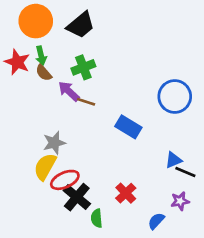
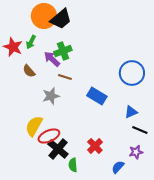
orange circle: (36, 21) -> (44, 16), moved
green arrow: (41, 55) -> (31, 42), turned 40
brown semicircle: (44, 73) -> (29, 71), moved
purple arrow: (69, 91) -> (52, 59), moved
gray star: (54, 143) -> (51, 96), moved
blue triangle: (173, 160) -> (131, 112), moved

